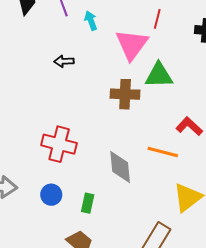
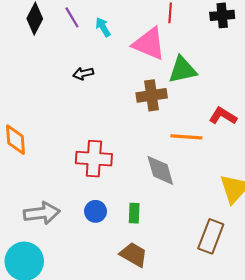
pink triangle: (132, 45) -> (149, 44), turned -33
orange line: (163, 152) -> (186, 137), moved

